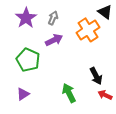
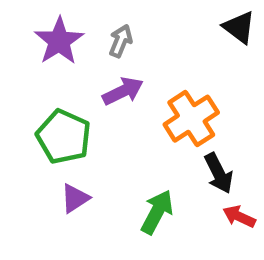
orange cross: (88, 30) -> (191, 119), moved
green arrow: (69, 93) -> (157, 212), turned 54
purple triangle: (23, 94) -> (75, 198), moved

